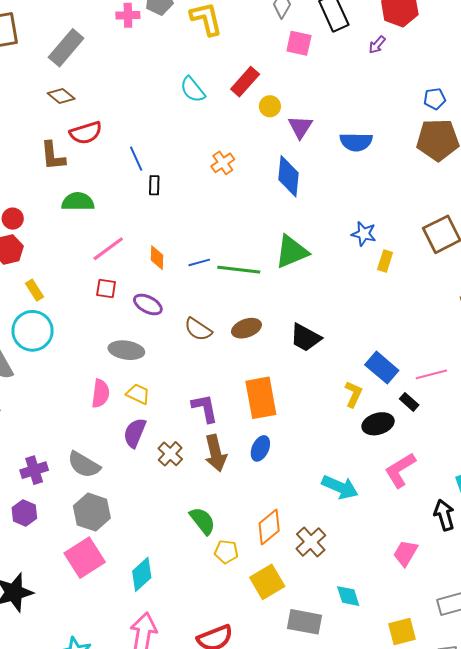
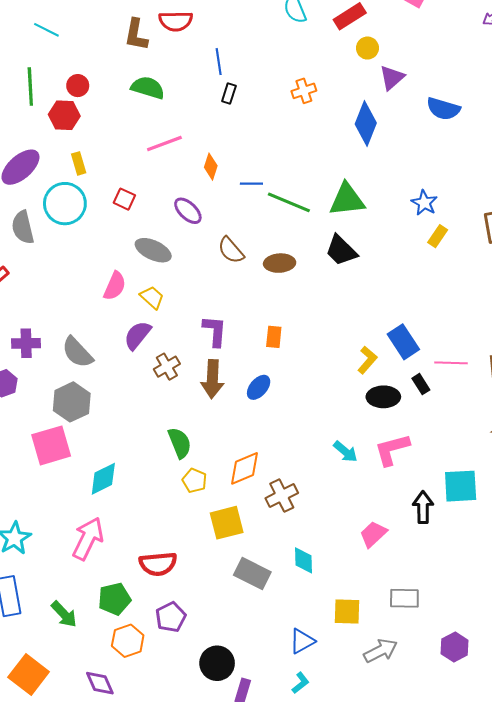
red square: (106, 288) -> (124, 199), moved
black trapezoid: (305, 338) -> (341, 250), moved
orange rectangle: (261, 398) -> (274, 337), size x0.5
cyan arrow: (340, 487) -> (345, 452), moved, size x0.7

